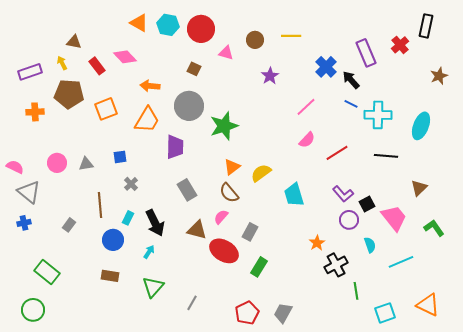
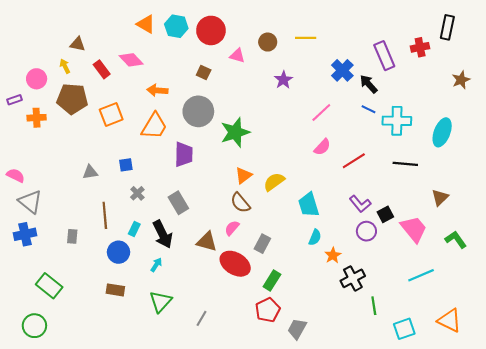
red cross: (400, 45) -> (420, 47), turned 30
purple rectangle: (30, 72) -> (14, 100), moved, size x0.6
pink circle: (57, 163) -> (37, 79), moved
gray rectangle: (187, 190) -> (178, 203), moved
blue cross: (24, 223) -> (25, 234), size x1.5
gray rectangle: (69, 225) -> (72, 236), turned -32
cyan semicircle: (370, 245) -> (315, 237), moved, turned 42
red pentagon: (247, 313) -> (268, 310), moved

